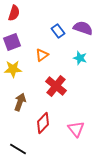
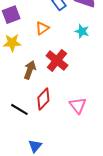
brown arrow: (20, 102) -> (30, 70), moved
black line: (18, 149) -> (19, 109), moved

